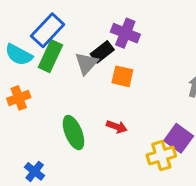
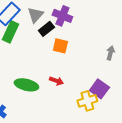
gray triangle: (86, 63) -> (35, 15), moved
green ellipse: (73, 133) -> (26, 85), turned -55

